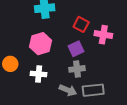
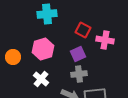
orange circle: (10, 64) -> (13, 57), moved
white cross: (39, 74) -> (41, 79), turned 35

